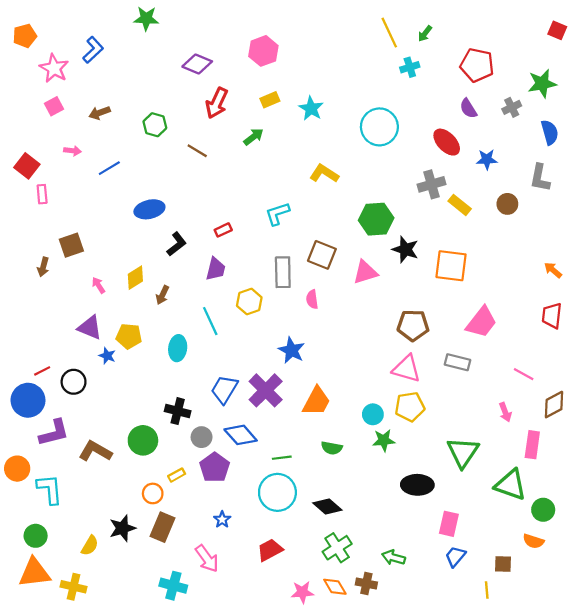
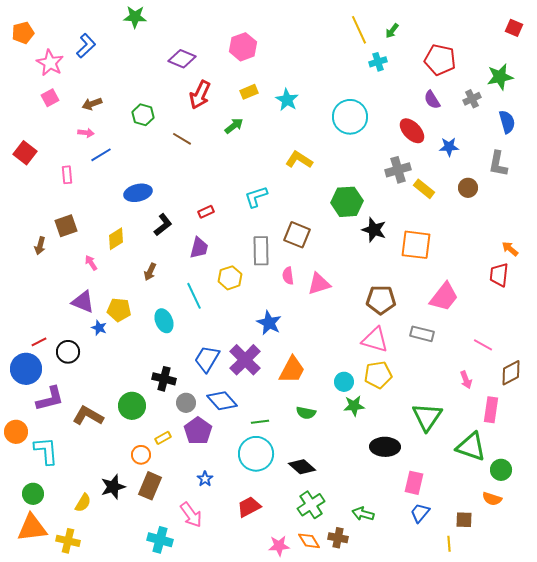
pink arrow: (72, 151) -> (86, 133), moved
pink rectangle: (42, 194) -> (67, 175), moved
pink triangle: (365, 272) -> (319, 284), moved
yellow diamond: (135, 278) -> (116, 239), moved
red trapezoid: (552, 316) -> (499, 275), moved
cyan ellipse: (178, 348) -> (164, 321), turned -30

